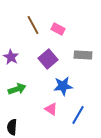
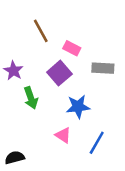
pink rectangle: (58, 29) -> (72, 48), moved
green arrow: (17, 89) -> (31, 98), moved, turned 90
black semicircle: (12, 127) -> (15, 158), turned 70

